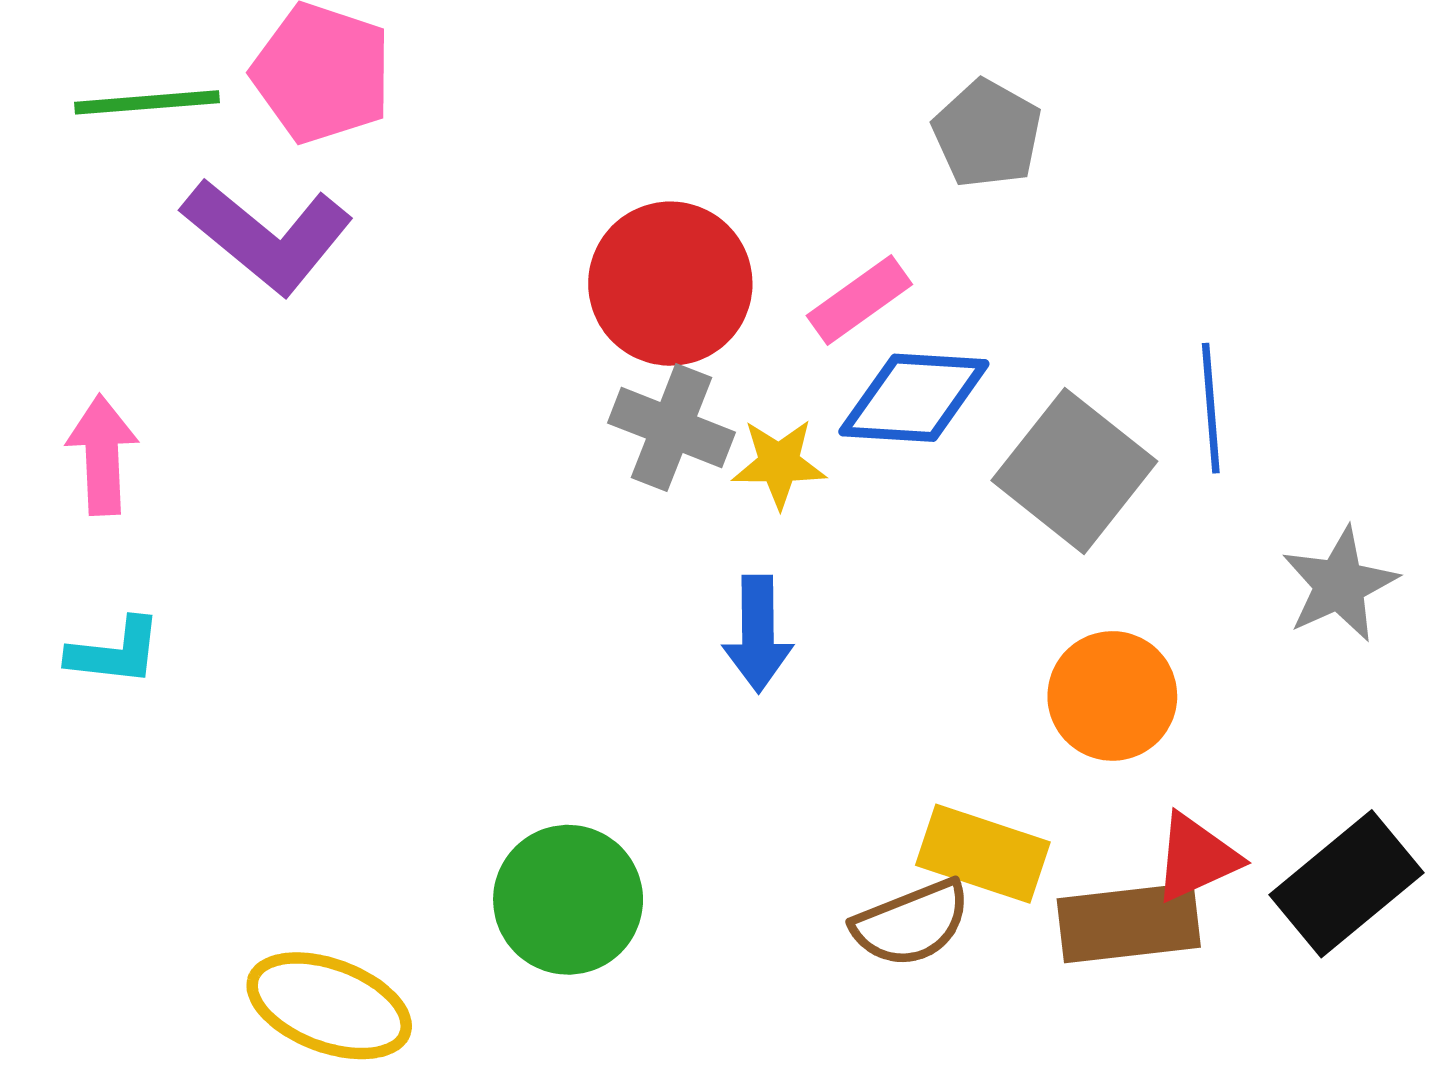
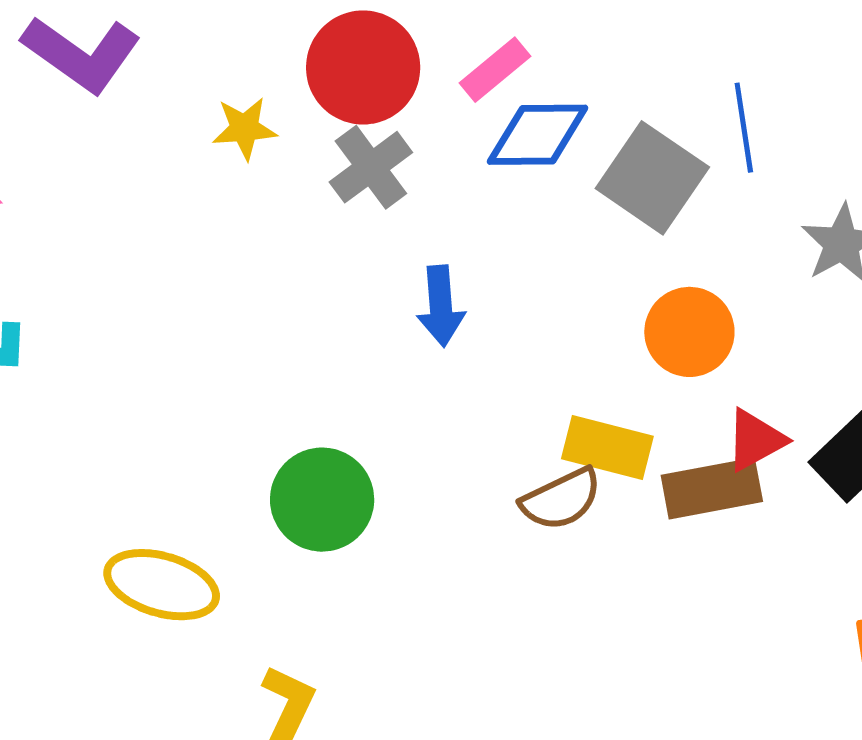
gray cross: (671, 428) -> (371, 167), turned 36
yellow star: (779, 463) -> (244, 128), moved

